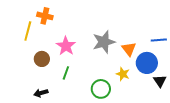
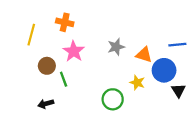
orange cross: (45, 16) -> (65, 22), moved
gray star: (104, 42) -> (116, 47), size x0.7
orange triangle: (129, 49) -> (144, 55), turned -35
green line: (66, 73) -> (64, 79), moved, turned -40

